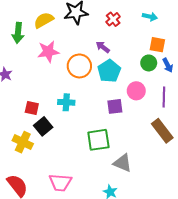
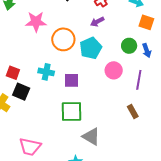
orange square: (157, 45) -> (146, 22), moved
purple arrow: (103, 47) -> (97, 22), moved, turned -72
purple square: (115, 106) -> (71, 80), moved
black square: (43, 126) -> (21, 92), turned -36
brown rectangle: (162, 131) -> (133, 111), size x0.6

